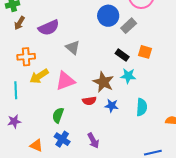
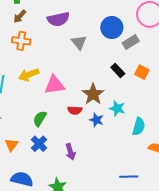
purple semicircle: (49, 28) -> (58, 19), moved
gray triangle: (73, 47) -> (79, 42), moved
orange cross: (26, 57) -> (21, 41), moved
cyan star: (128, 76) -> (117, 108), moved
cyan semicircle: (142, 107) -> (139, 127), moved
orange triangle: (36, 145) -> (11, 145), turned 32

